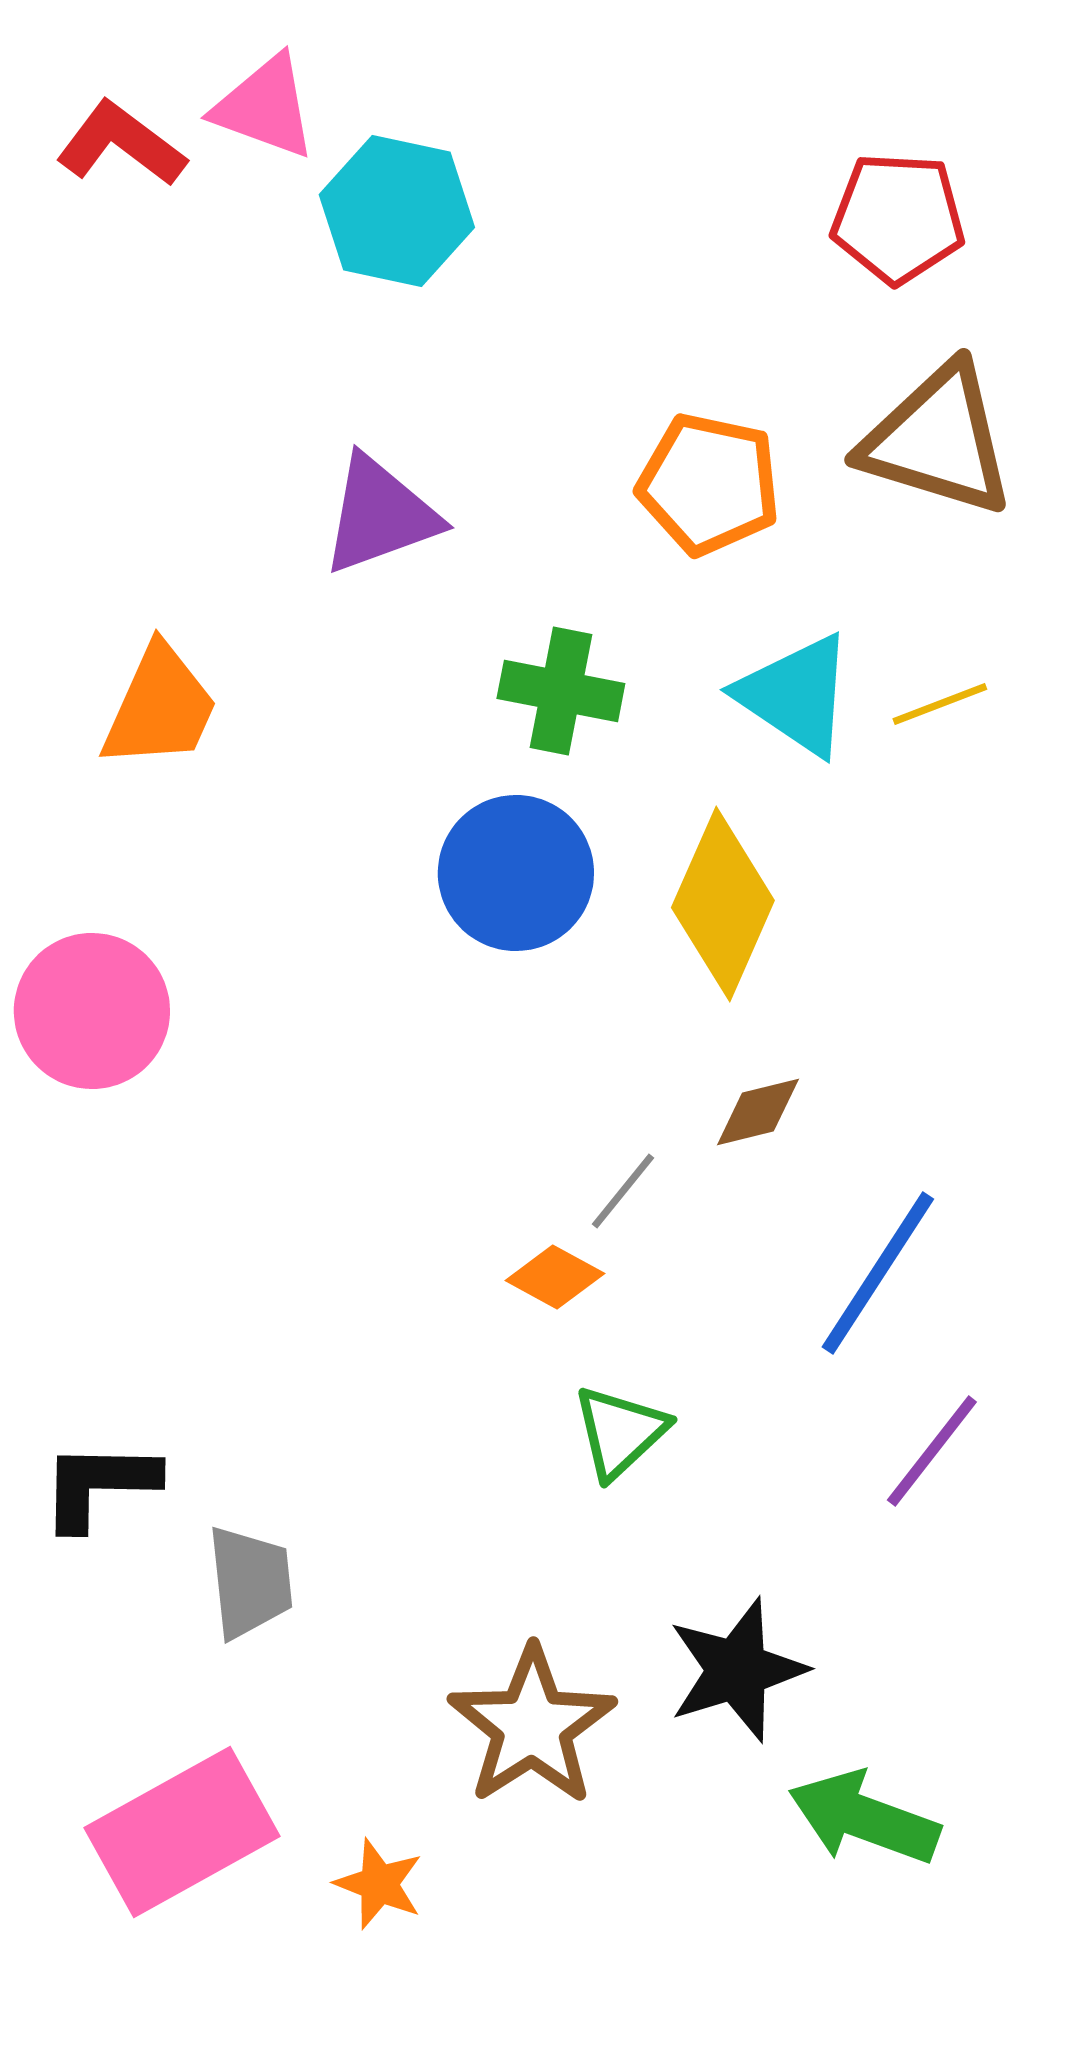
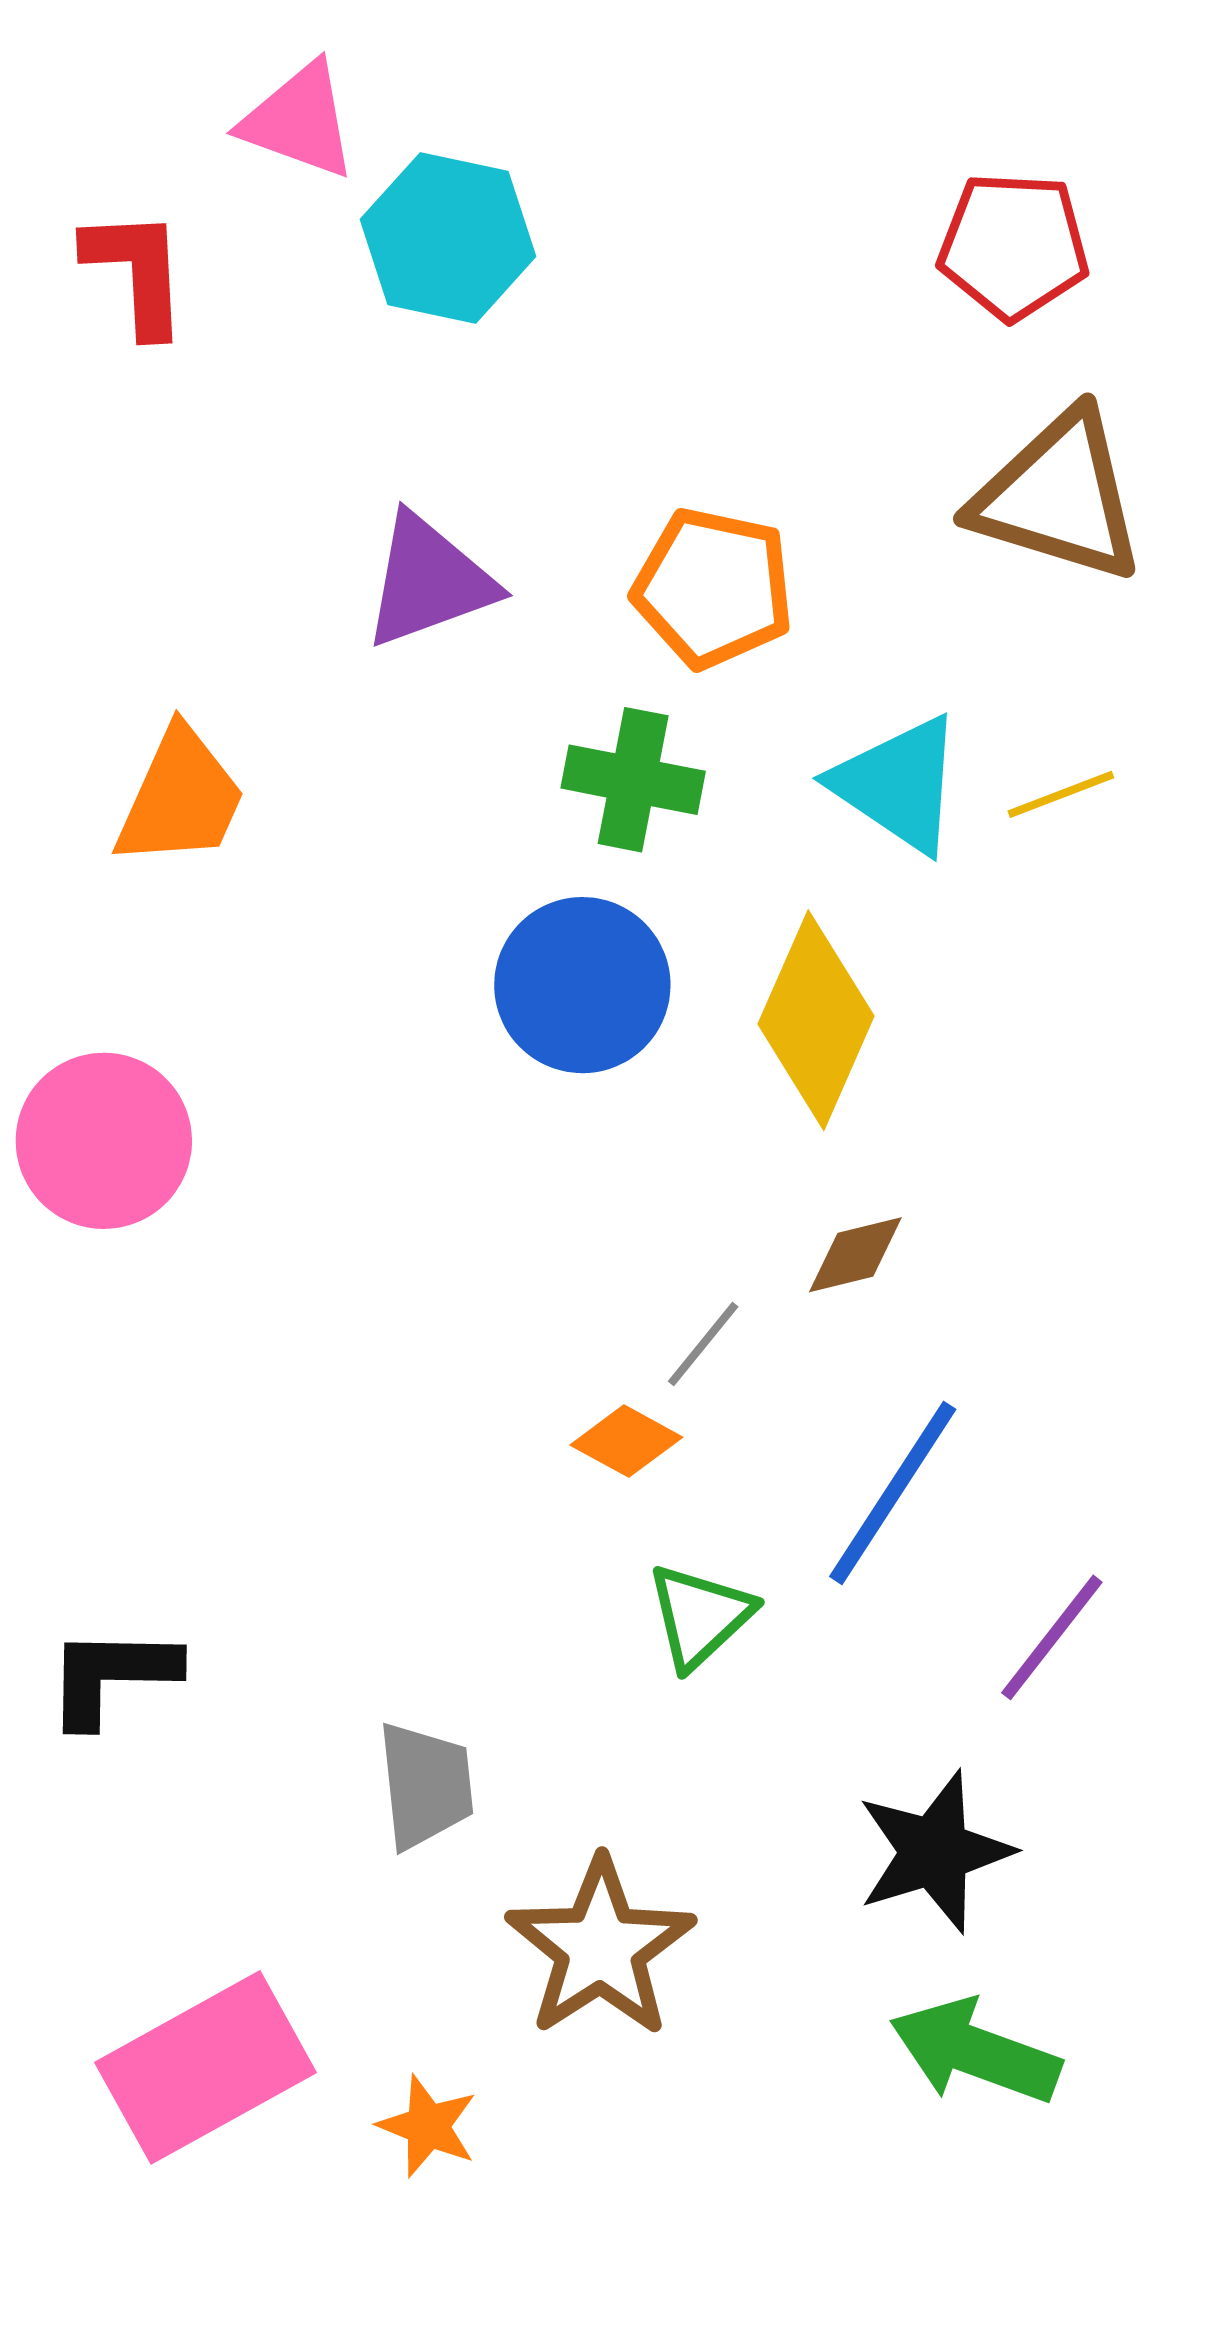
red L-shape: (121, 144) -> (137, 272), moved, turned 50
orange pentagon: (709, 484) -> (713, 588), moved
blue line: (878, 1273) -> (893, 1493), moved
gray trapezoid: (250, 1582) -> (425, 1785), moved
black star: (737, 1670) -> (934, 1852), moved

